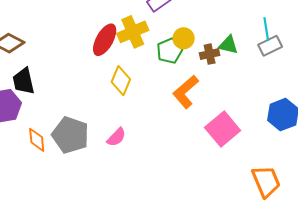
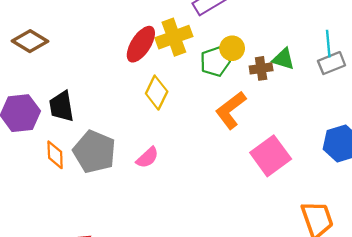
black trapezoid: (24, 81) -> (61, 106), moved

